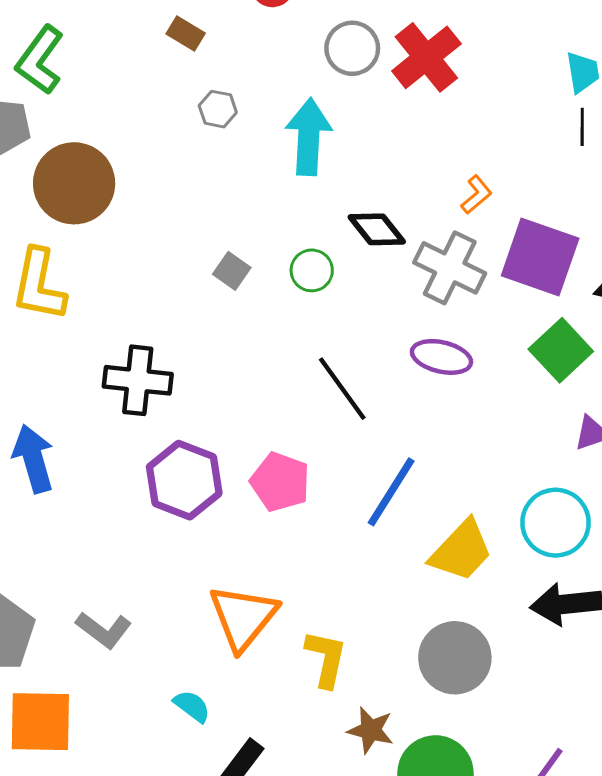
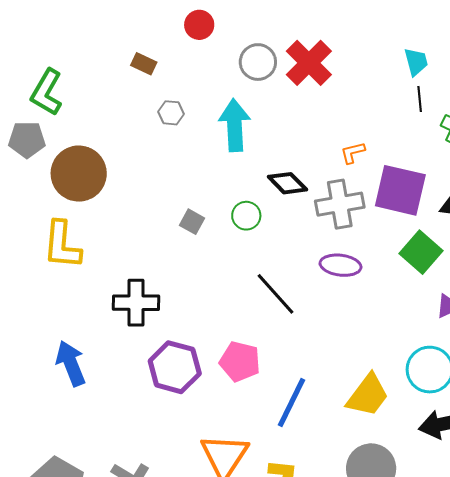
orange L-shape: (476, 195) -> (353, 153), turned -148
gray cross: (450, 268) -> (340, 204), turned -30
blue line: (391, 492) -> (291, 402), moved

